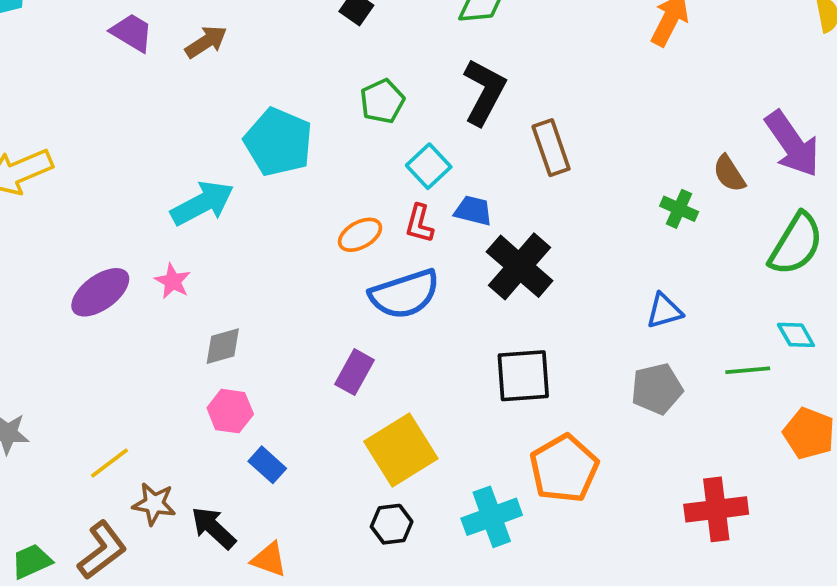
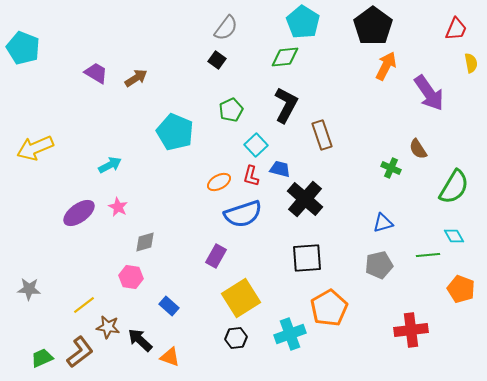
purple arrow: (792, 144) -> (429, 93), moved
cyan arrow: (202, 203) -> (110, 165), moved, size x0.7
pink hexagon: (230, 411) -> (131, 277), moved

